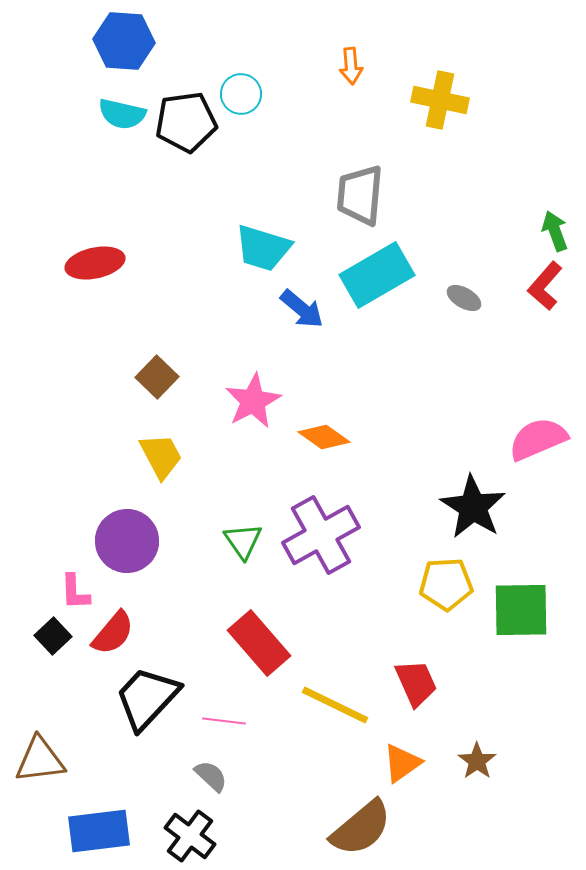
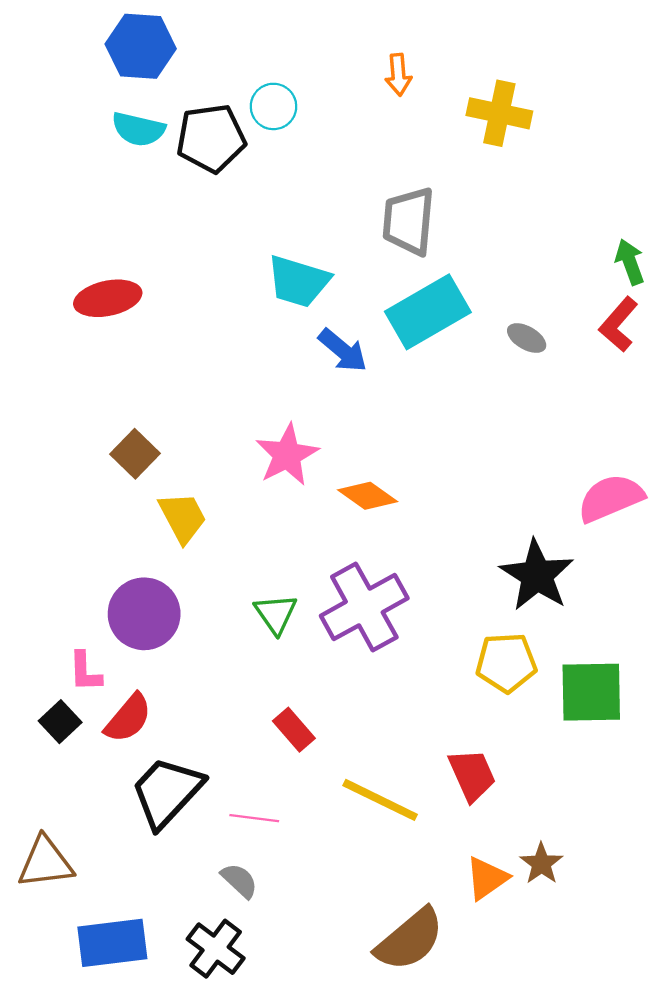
brown square: (157, 377) -> (135, 454), moved
red rectangle: (259, 643) -> (294, 730), size x0.6
orange triangle: (402, 763) -> (487, 878), moved

